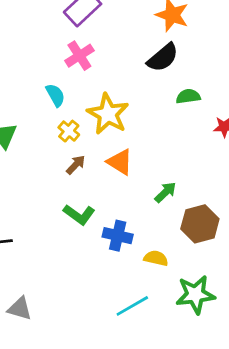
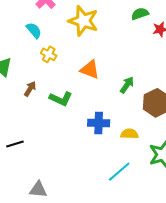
green semicircle: (188, 96) -> (140, 14), moved
yellow star: (108, 114) -> (83, 21), moved
brown arrow: (76, 165) -> (30, 89), moved
green L-shape: (79, 215) -> (61, 99), moved

